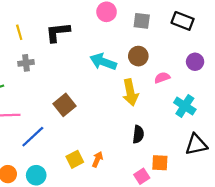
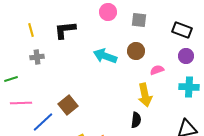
black rectangle: (183, 21) -> (182, 30), moved
yellow arrow: (130, 92) -> (145, 95), moved
brown square: (65, 105) -> (68, 105), moved
cyan cross: (185, 106) -> (189, 87), moved, turned -30

